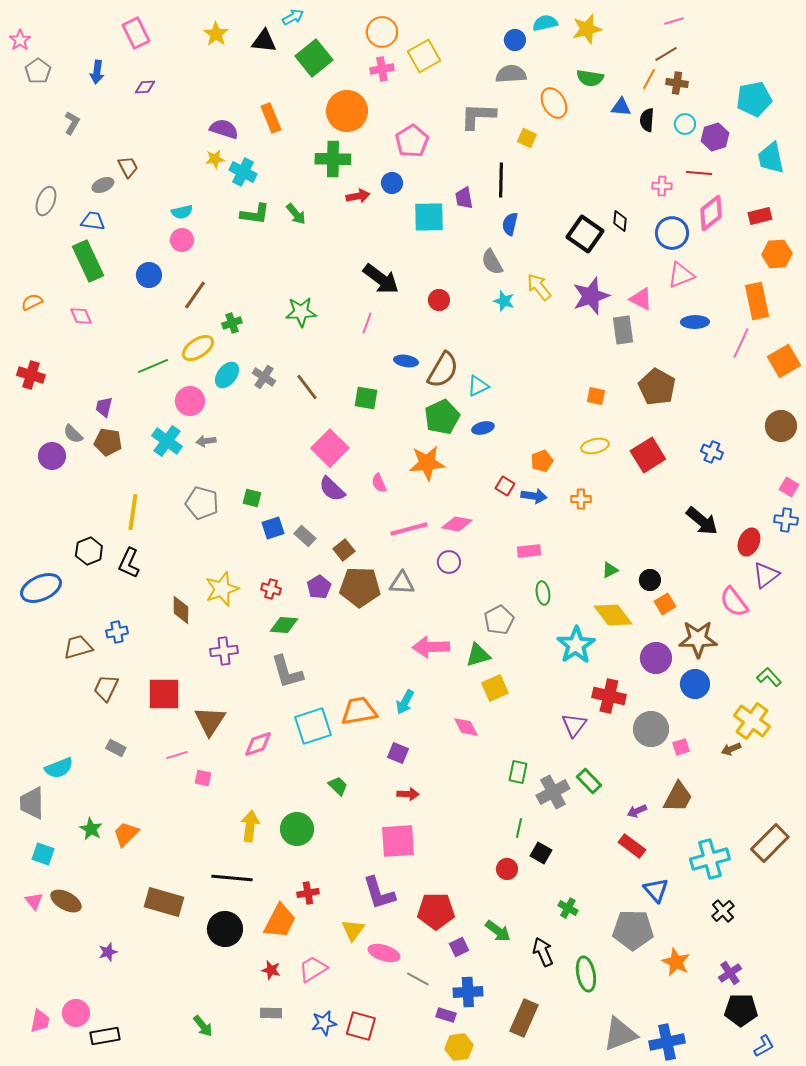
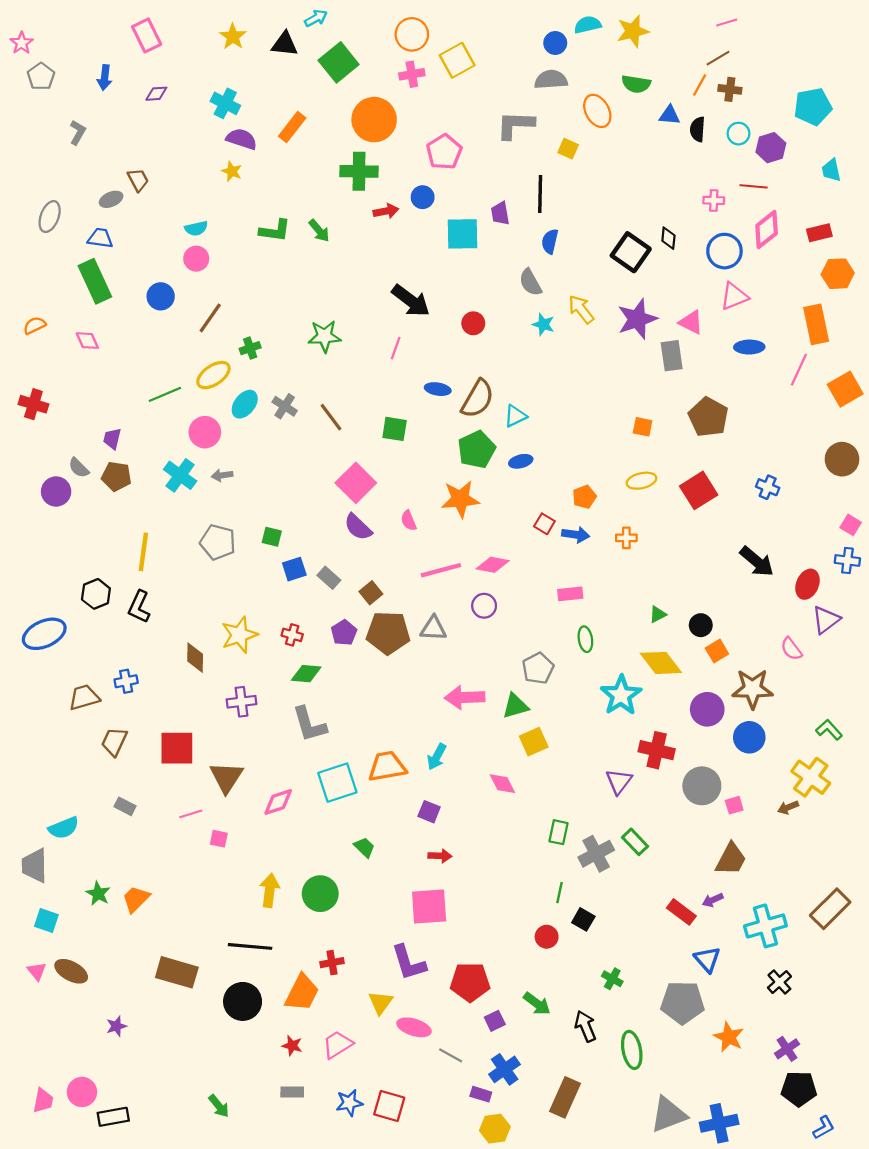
orange rectangle: (271, 118) -> (292, 127), turned 60
cyan trapezoid: (771, 158) -> (831, 170), size x0.7
yellow star: (215, 159) -> (232, 171), turned 30
cyan cross: (243, 172) -> (225, 103), moved
pink semicircle: (734, 602) -> (791, 649), size x0.7
purple arrow: (637, 811) -> (713, 900), moved
blue cross: (468, 992) -> (505, 1069), turned -32

